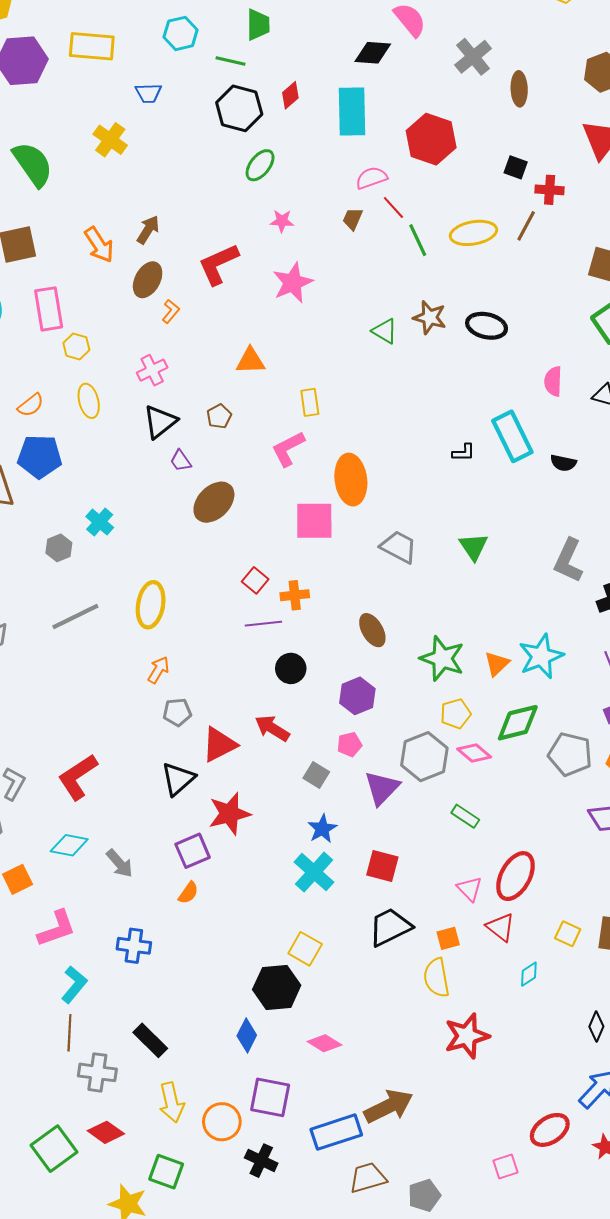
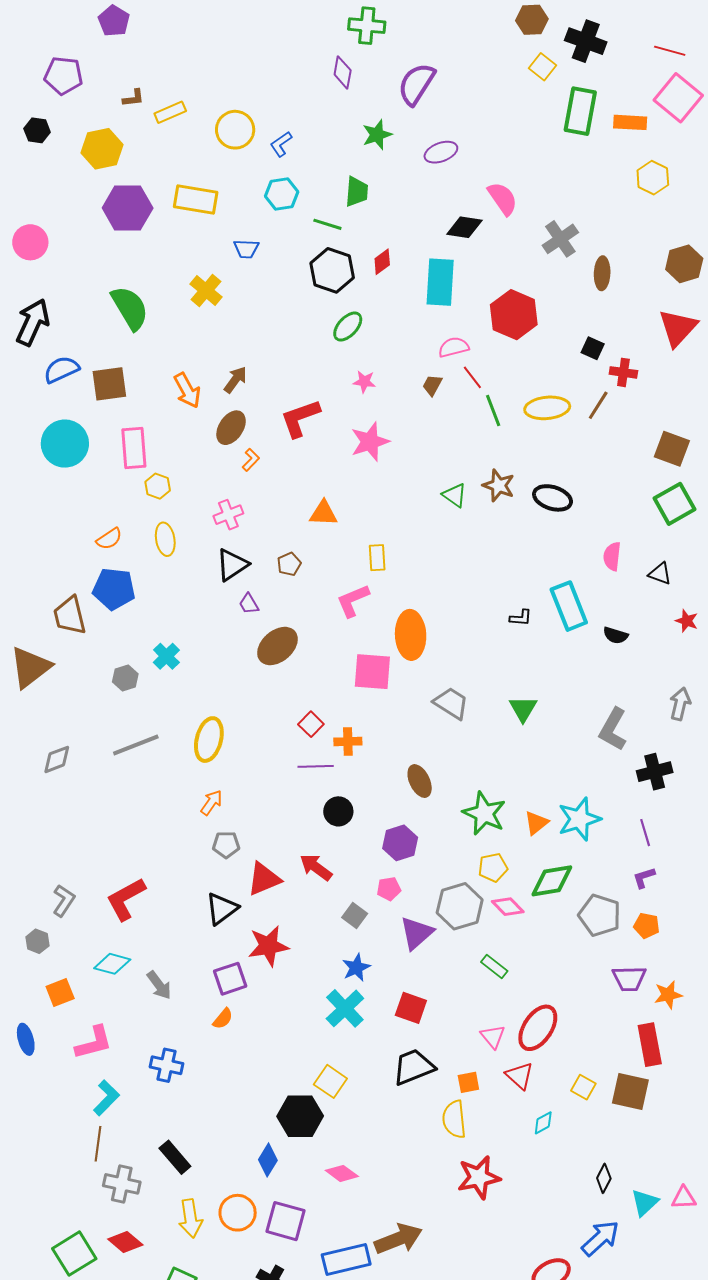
orange circle: (222, 1122) -> (238, 1213), moved

